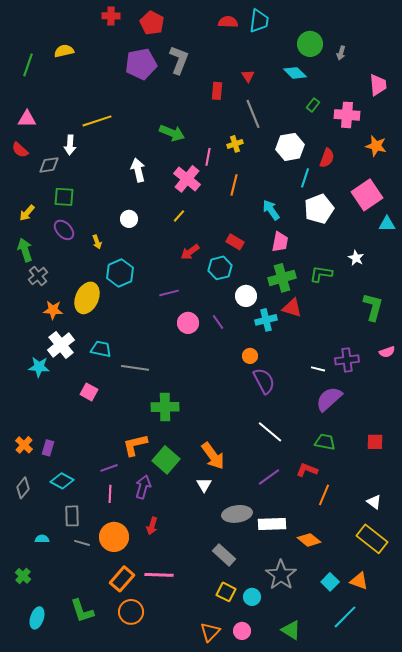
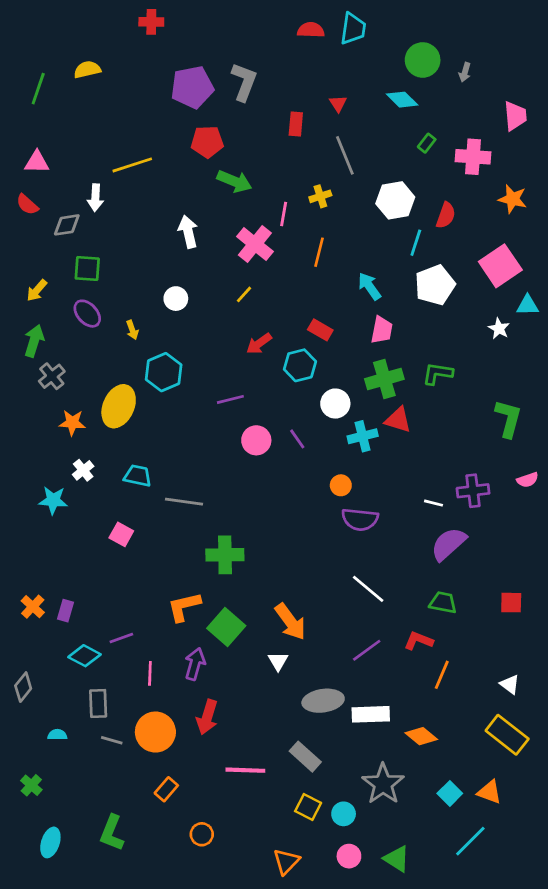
red pentagon: (152, 23) -> (207, 142), moved, turned -30
green arrow: (25, 250) -> (34, 341), turned 35
white star: (356, 258) -> (499, 329), moved
white cross: (61, 345) -> (83, 470), size x0.6
purple semicircle: (264, 381) -> (360, 519), turned 124
purple line: (109, 468) -> (121, 638), moved
gray diamond: (23, 488) -> (23, 687), moved
red arrow: (152, 526) -> (207, 717), size x1.4
pink line: (159, 575) -> (245, 770), moved
orange rectangle: (122, 579) -> (166, 789), size x0.7
green L-shape: (82, 611) -> (112, 833), turned 40
orange circle: (131, 612) -> (202, 834), moved, size x0.7
pink circle: (242, 631) -> (349, 856), moved

